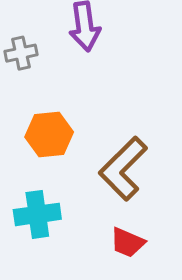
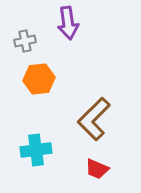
orange hexagon: (49, 134) -> (39, 79), moved

